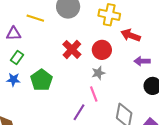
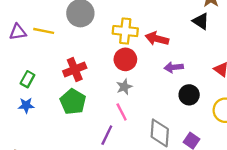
yellow cross: (109, 15) -> (125, 31), moved
purple triangle: (14, 34) -> (18, 32), moved
red cross: (72, 49) -> (75, 70), moved, turned 30
green pentagon: (41, 80) -> (73, 102), moved

